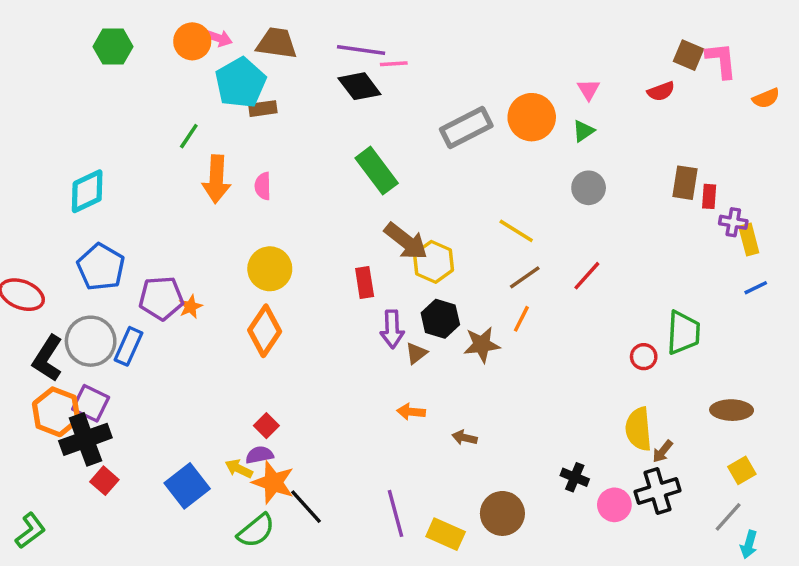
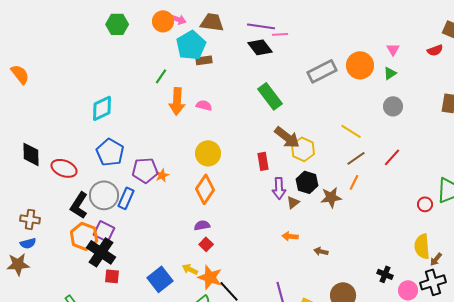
pink semicircle: (263, 186) -> (204, 105), turned 105
black cross: (85, 439) -> (101, 252), turned -36
purple semicircle: (259, 455) -> (202, 225), moved
red square: (104, 481) -> (112, 276), turned -35

